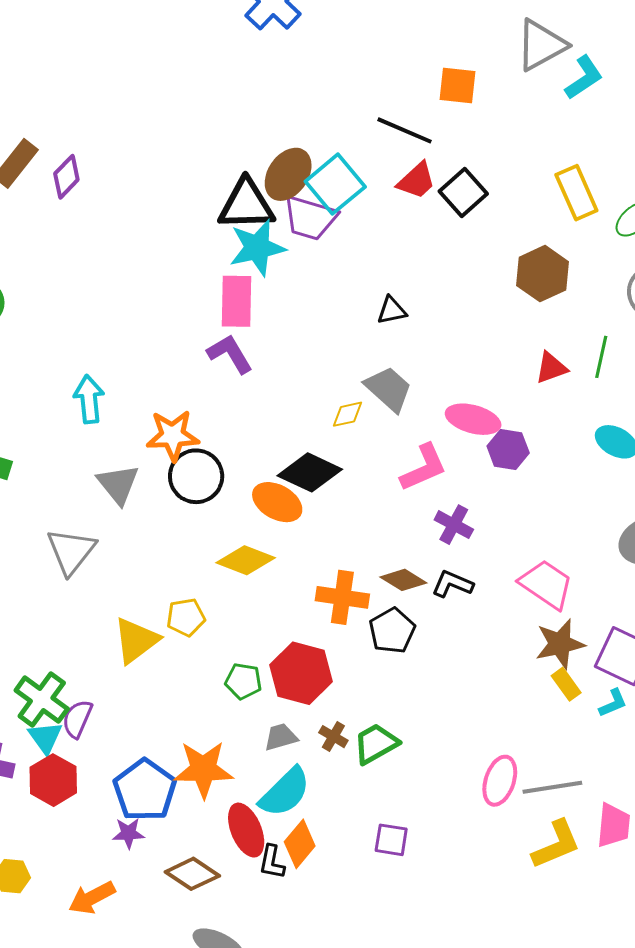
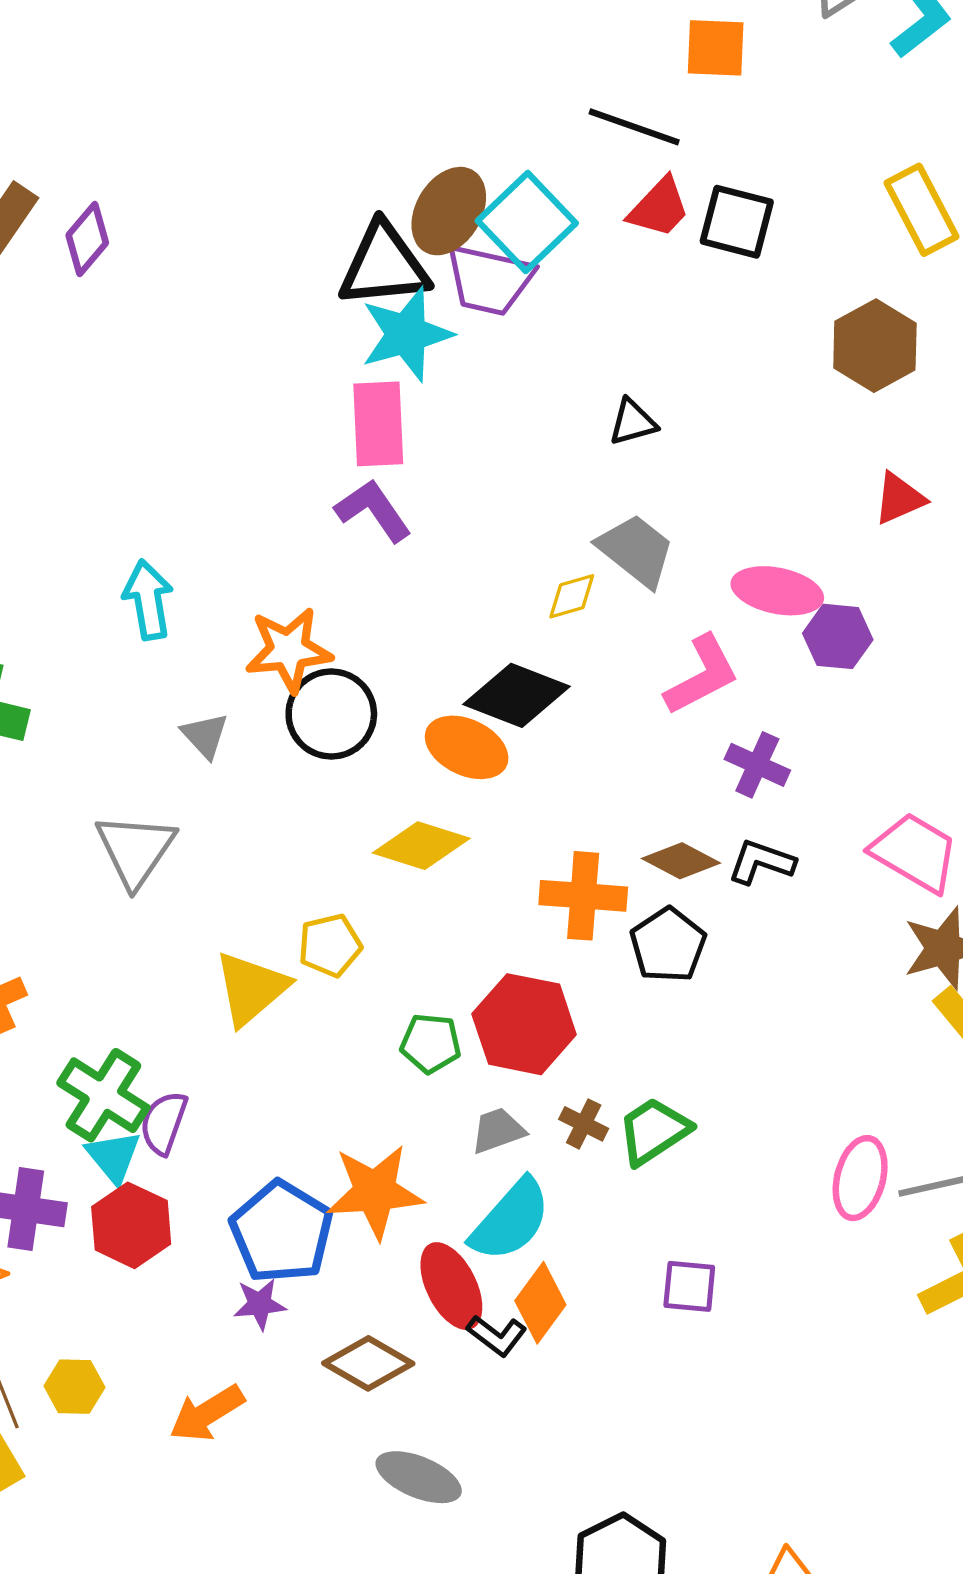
black square: (463, 192) -> (737, 222), turned -30
gray triangle: (118, 484) -> (205, 735), size x0.7
black L-shape: (272, 862) -> (497, 1336), turned -60

